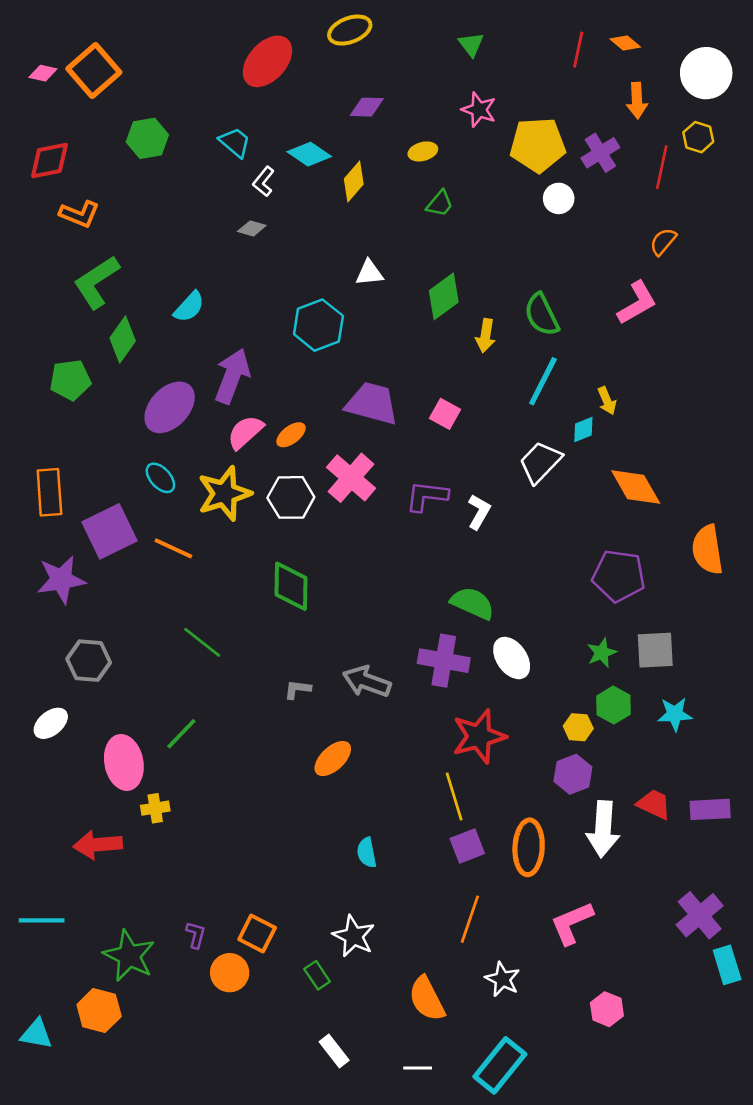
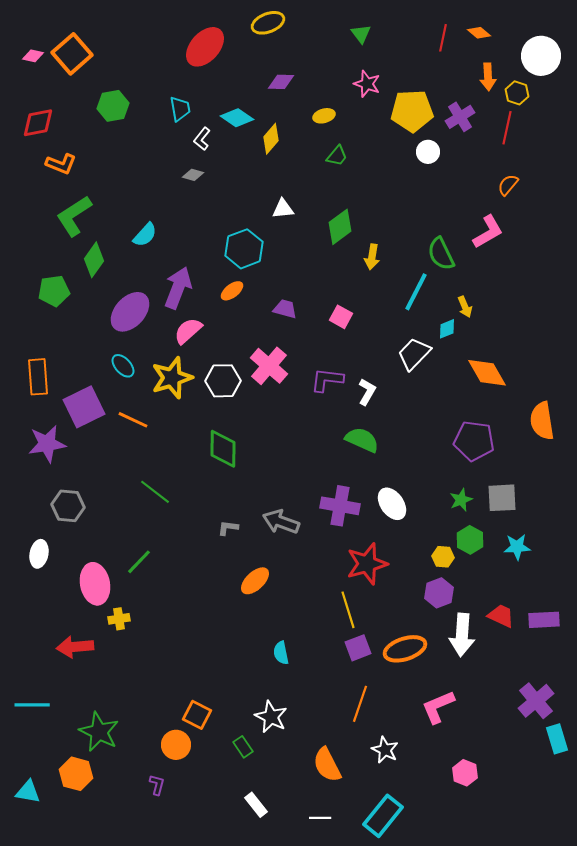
yellow hexagon: (698, 137) -> (517, 93), moved
cyan trapezoid: (235, 142) -> (180, 109), turned 40
green semicircle: (542, 315) -> (441, 254), moved
purple trapezoid: (372, 403) -> (285, 309), size x0.6
orange ellipse: (291, 435) -> (232, 291), moved
green semicircle: (472, 603) -> (362, 440), moved
white ellipse: (51, 723) -> (39, 554), turned -40
orange ellipse: (529, 847) -> (405, 649), turned 69
purple L-shape: (196, 935) -> (157, 785), moved

